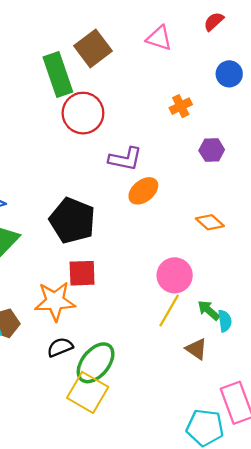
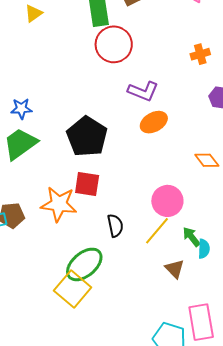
black semicircle: (60, 347) -> (115, 226), moved, turned 90

